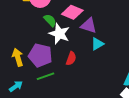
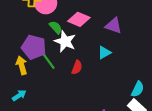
purple triangle: (89, 26) -> (114, 26), moved
purple pentagon: (40, 55) -> (34, 47), moved
green line: (46, 76) -> (48, 61), moved, turned 72

